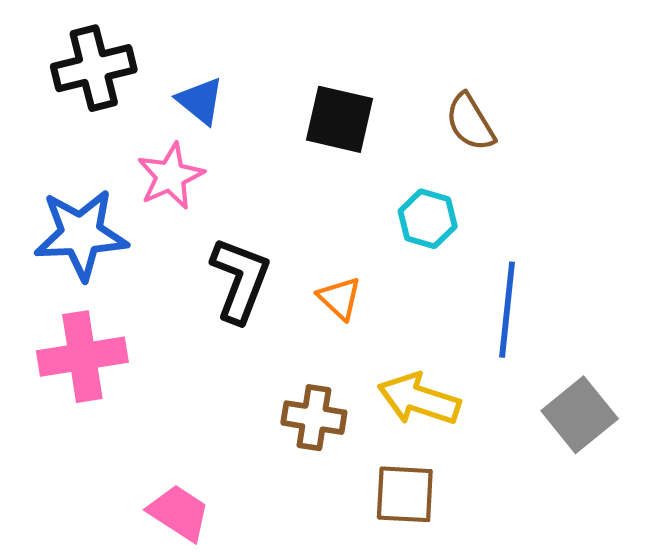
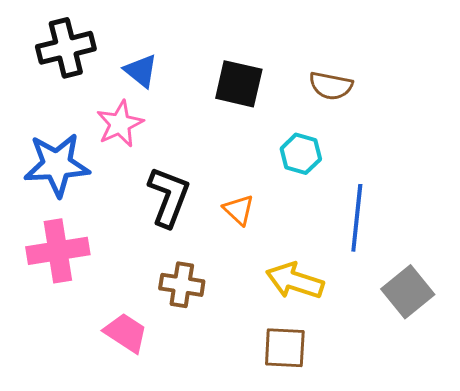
brown semicircle: (470, 122) -> (331, 86), turned -48
brown cross: (314, 418) -> (182, 285), moved
pink trapezoid: (179, 513) -> (126, 333), moved

